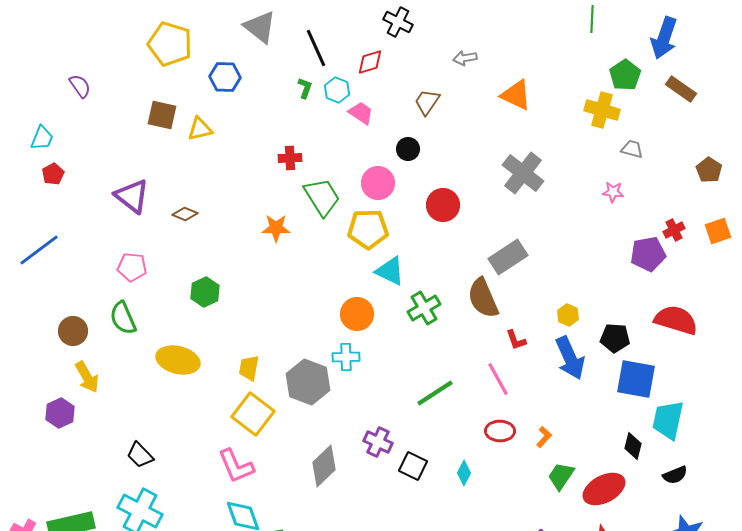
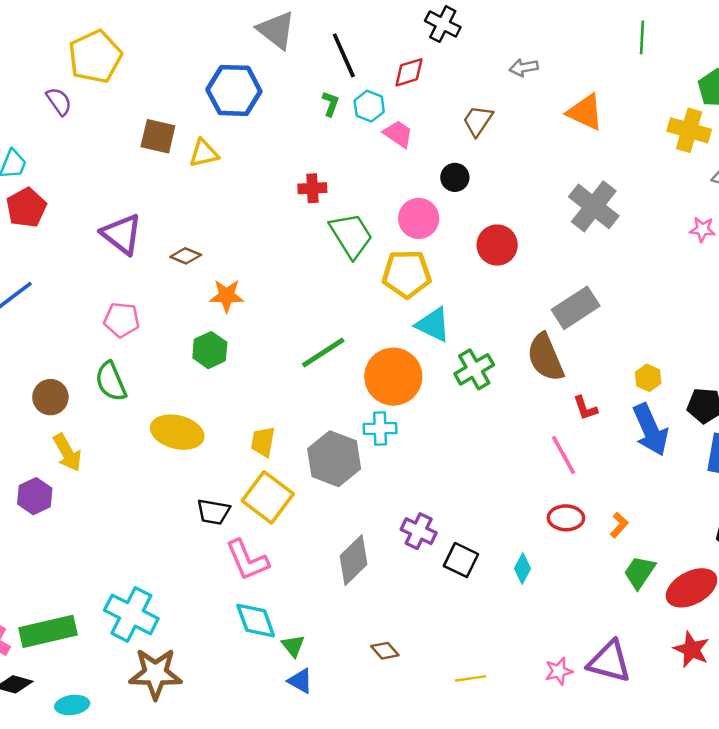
green line: (592, 19) -> (642, 37), moved
yellow pentagon: (170, 44) -> (95, 57), moved, turned 30
blue hexagon: (225, 77) -> (234, 90), size x1.4
red pentagon: (53, 174) -> (26, 208), size x1.5
orange star: (276, 228) -> (227, 296), moved
orange circle: (357, 314) -> (393, 377), size x1.4
green line: (435, 393) -> (323, 352), moved
black trapezoid: (140, 455) -> (213, 512), moved, turned -36

